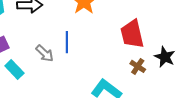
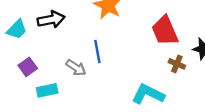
cyan rectangle: (14, 69) -> (47, 90), turned -48

